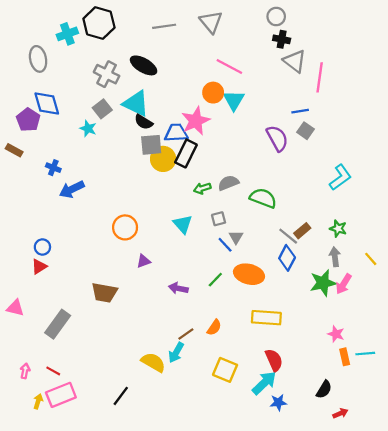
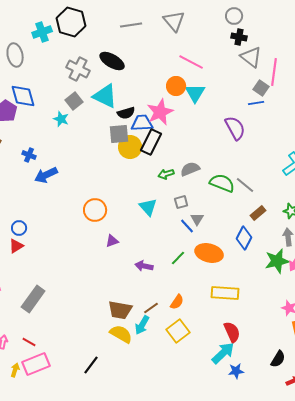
black semicircle: (144, 122) -> (126, 113), moved, turned -48
gray square: (306, 131) -> (261, 88), moved
gray line: (288, 236) -> (245, 185), moved
brown trapezoid: (104, 293) -> (120, 310), moved
yellow square: (225, 370) -> (178, 331), moved, turned 30

